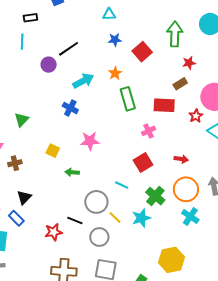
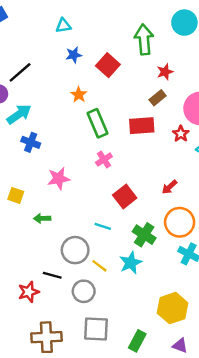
cyan arrow: (83, 81) -> (19, 114), moved
pink cross: (149, 131) -> (104, 159), moved
red arrow: (181, 159) -> (170, 187), turned 136

